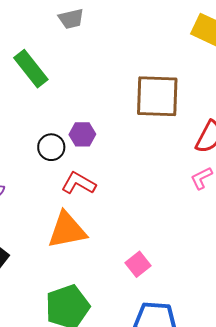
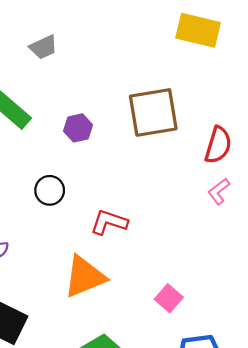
purple hexagon: (82, 134) -> (78, 128), moved
red L-shape: (79, 183) -> (109, 222), moved

